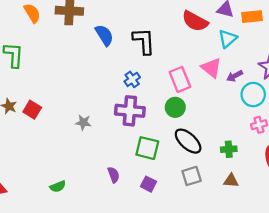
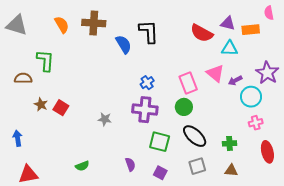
cyan triangle: (228, 39) -> (230, 48), turned 42
black L-shape: (144, 41) -> (149, 32), moved
green semicircle: (58, 186) -> (82, 166), moved

